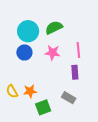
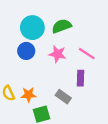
pink line: (78, 50) -> (87, 54), turned -56
gray rectangle: (69, 98) -> (63, 97), moved

